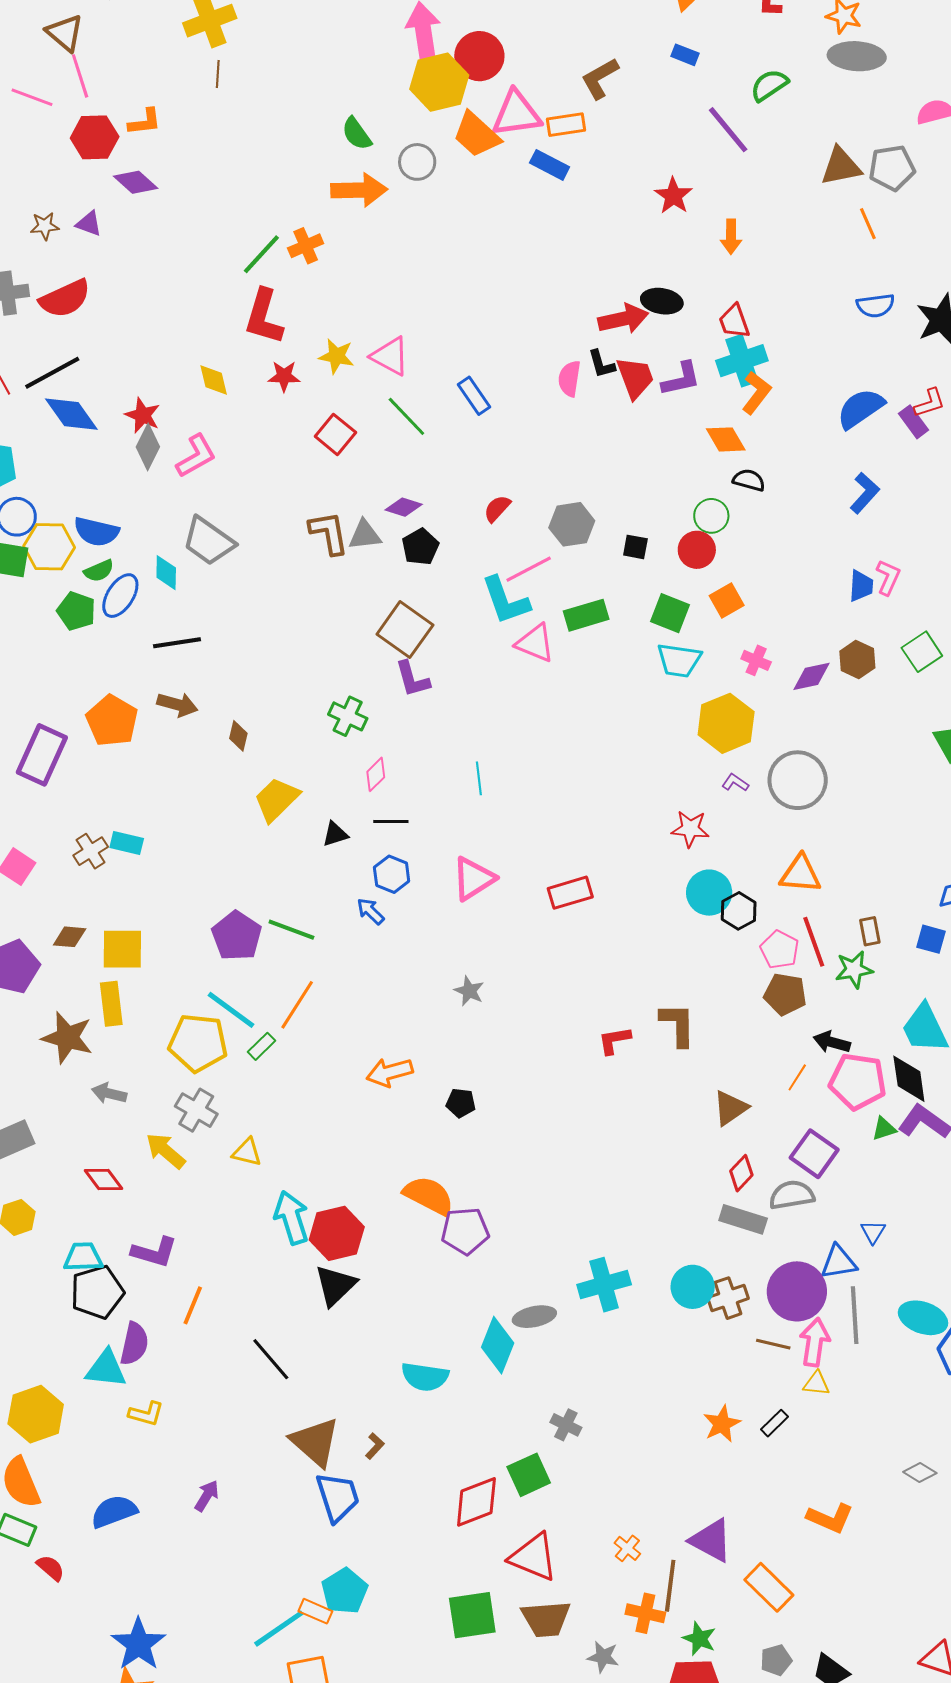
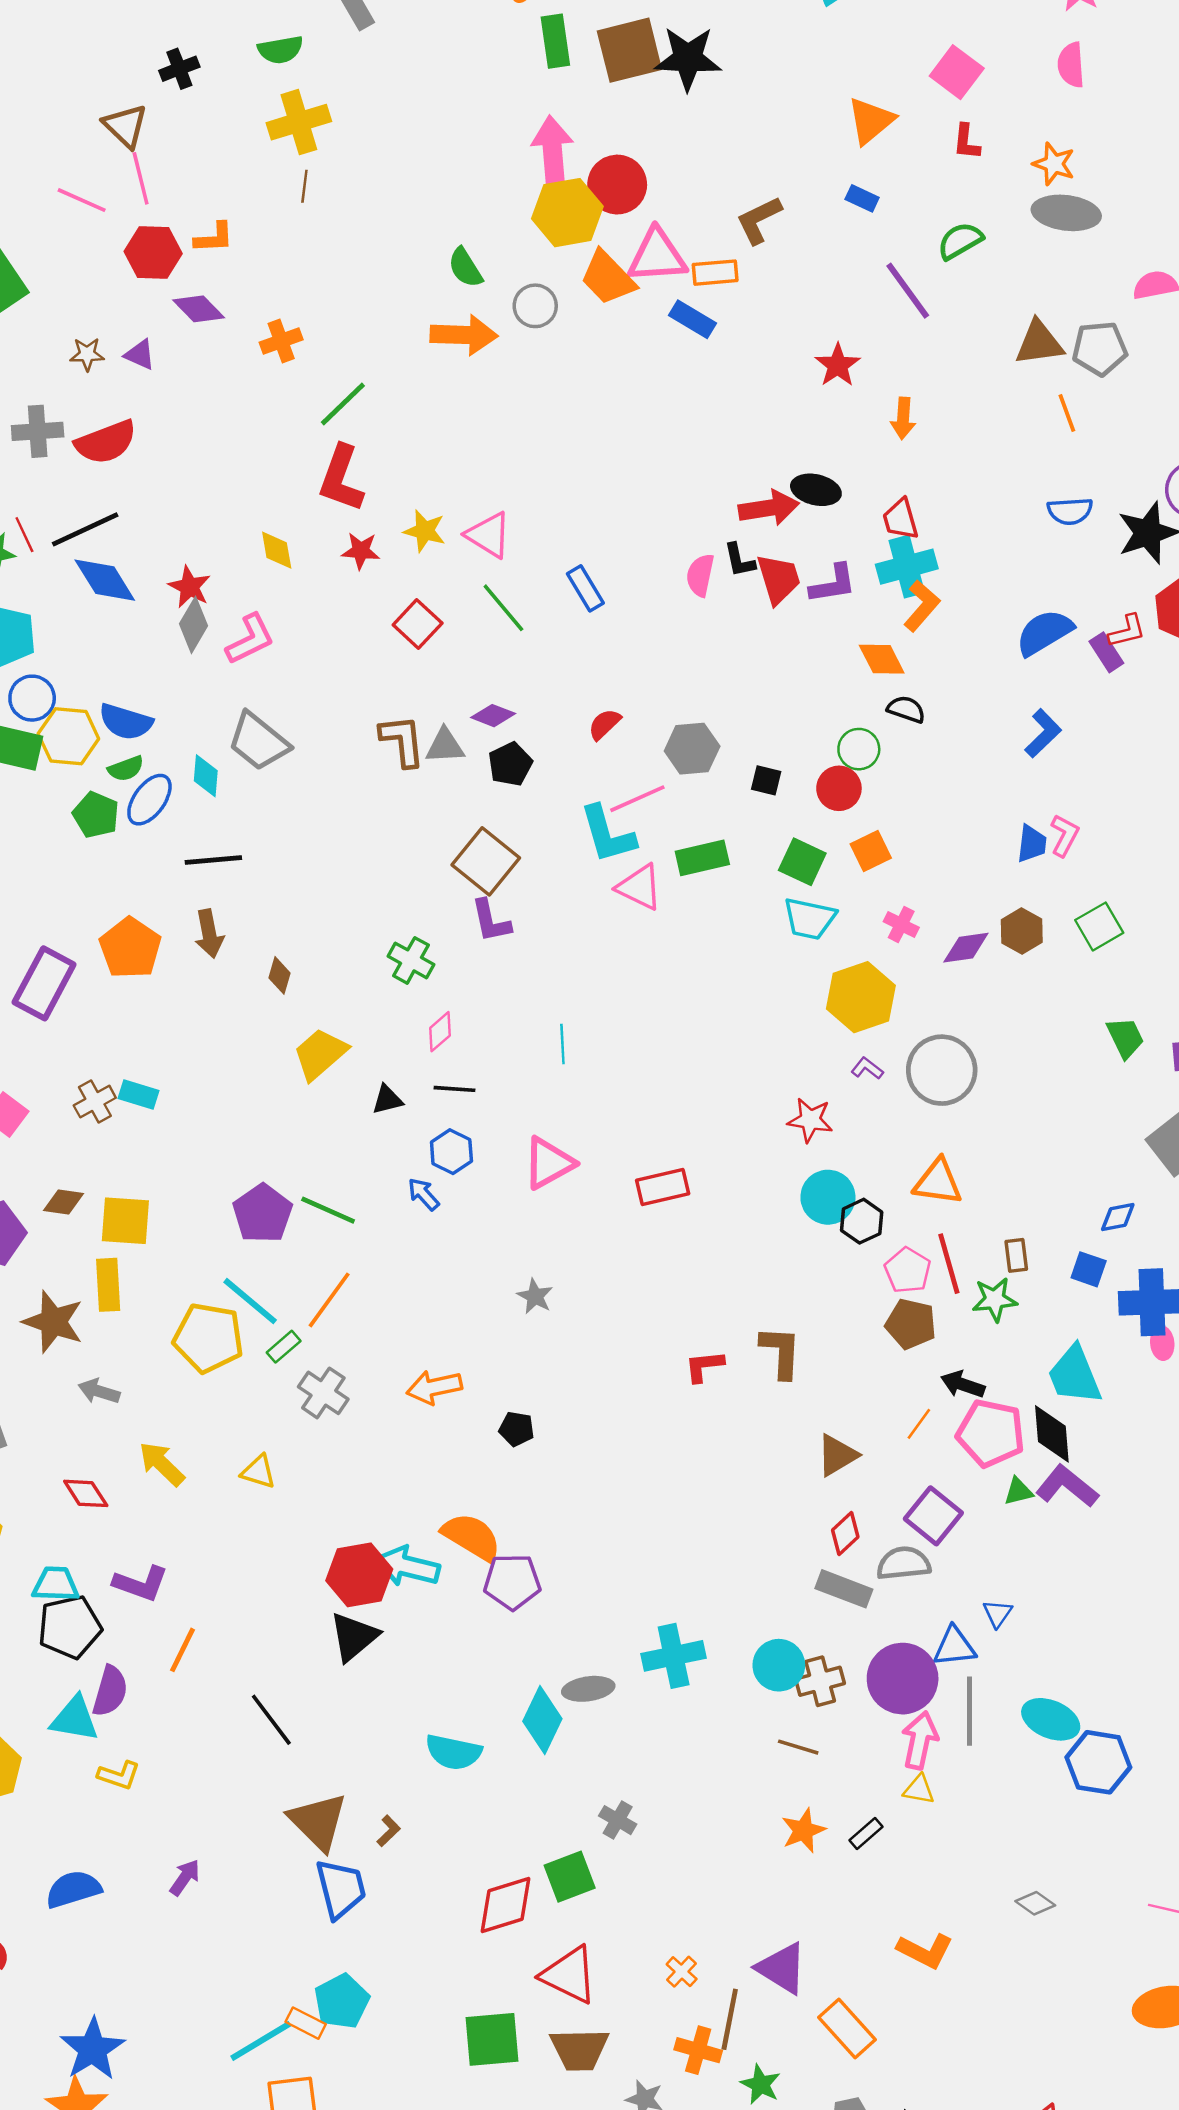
orange cross: (306, 246) -> (281, 341), moved
brown arrow: (177, 705) -> (209, 934), turned 60
gray cross: (196, 1110) -> (323, 1393), moved
cyan arrow: (291, 1218) -> (408, 1566), moved, turned -62
brown line: (773, 1344) -> (798, 1747), moved

